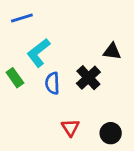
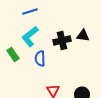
blue line: (22, 18) -> (30, 12), moved
black cross: (88, 78) -> (62, 41), moved, turned 30

